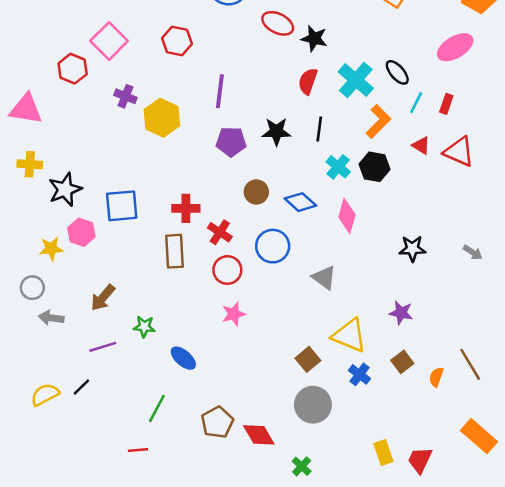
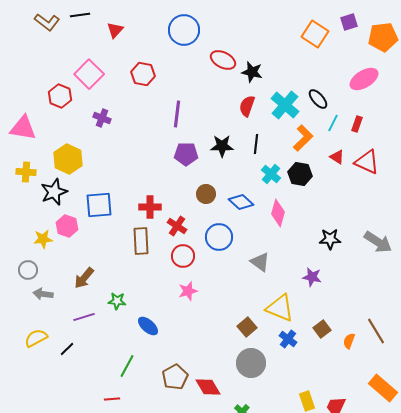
yellow hexagon: (162, 118) -> (68, 159), moved
gray arrow: (473, 252) -> (378, 242), size x1.8
purple star: (401, 313) -> (312, 277), moved
yellow semicircle: (45, 395) -> (36, 338), moved

